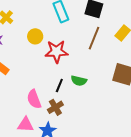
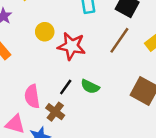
yellow circle: (35, 36) -> (45, 32), moved
brown cross: (55, 107) -> (55, 112), turned -35

